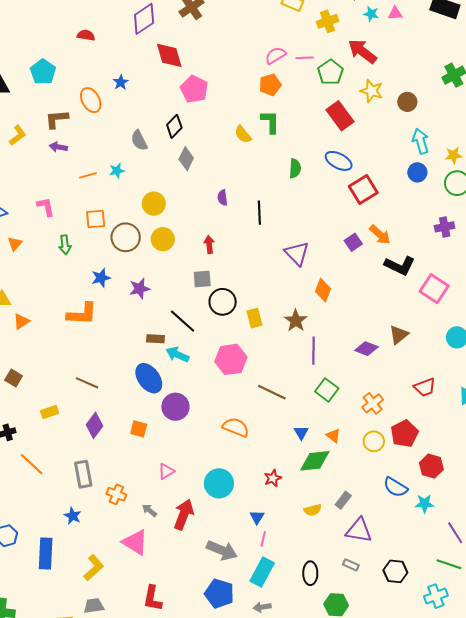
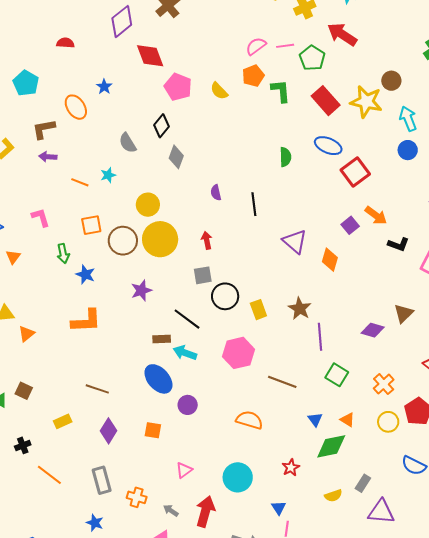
yellow star: (372, 91) -> (366, 102), moved, size x1.4
green L-shape: (270, 122) -> (281, 91), moved
yellow semicircle: (243, 134) -> (219, 91), moved
orange line: (88, 175) -> (80, 182), turned 42
yellow circle: (163, 239) -> (160, 239), size x1.5
black L-shape: (400, 266) -> (398, 244), size x0.7
blue star: (101, 278) -> (85, 274), moved, turned -30
orange diamond: (323, 290) -> (330, 260), moved
purple circle: (175, 407) -> (188, 405), size x0.7

